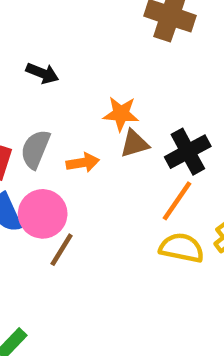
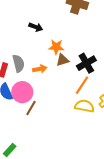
black arrow: (42, 73) -> (36, 27), moved
gray semicircle: (35, 149) -> (18, 63), turned 144

